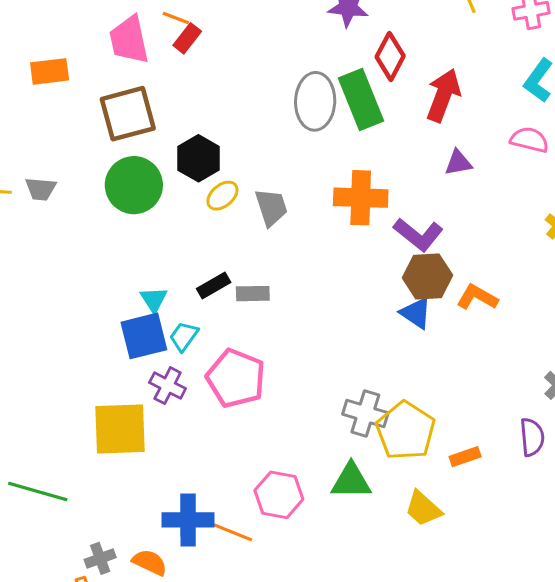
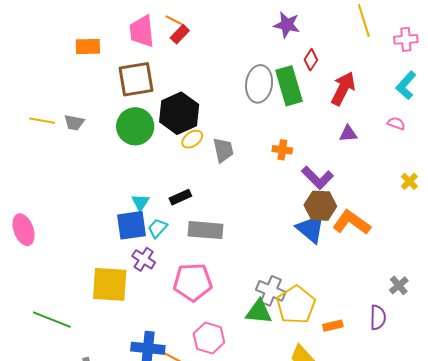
red diamond: (390, 56) -> (311, 60), size x0.7
pink semicircle: (529, 140) -> (396, 123), size x0.7
black hexagon: (199, 158) -> (179, 113), size x1.4
orange cross: (361, 198) -> (282, 150), size x0.6
gray rectangle: (253, 294) -> (206, 230), moved, size x1.6
orange L-shape: (477, 297) -> (352, 223), size x1.4
blue triangle: (416, 313) -> (311, 229), size x1.4
pink pentagon: (236, 378) -> (193, 282), moved, turned -30
green triangle: (351, 481) -> (259, 312), moved

